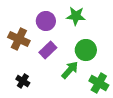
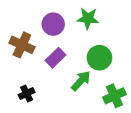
black cross: (23, 81) -> (27, 94), turned 32
green cross: (99, 83) -> (114, 96), turned 36

